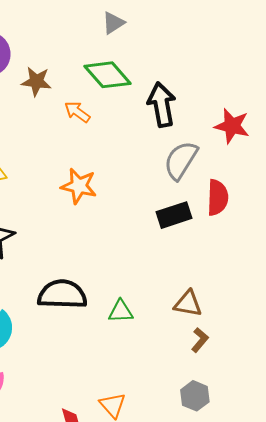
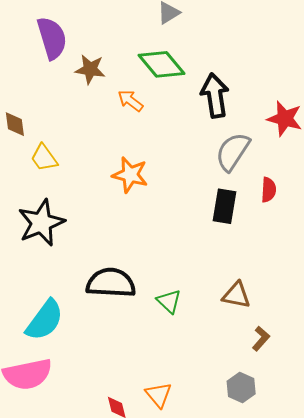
red semicircle: (218, 198) -> (269, 190), size x0.7
black rectangle: (174, 215) -> (224, 206), turned -64
green triangle: (121, 311) -> (169, 301), turned 44
brown L-shape: (200, 340) -> (261, 339), moved

